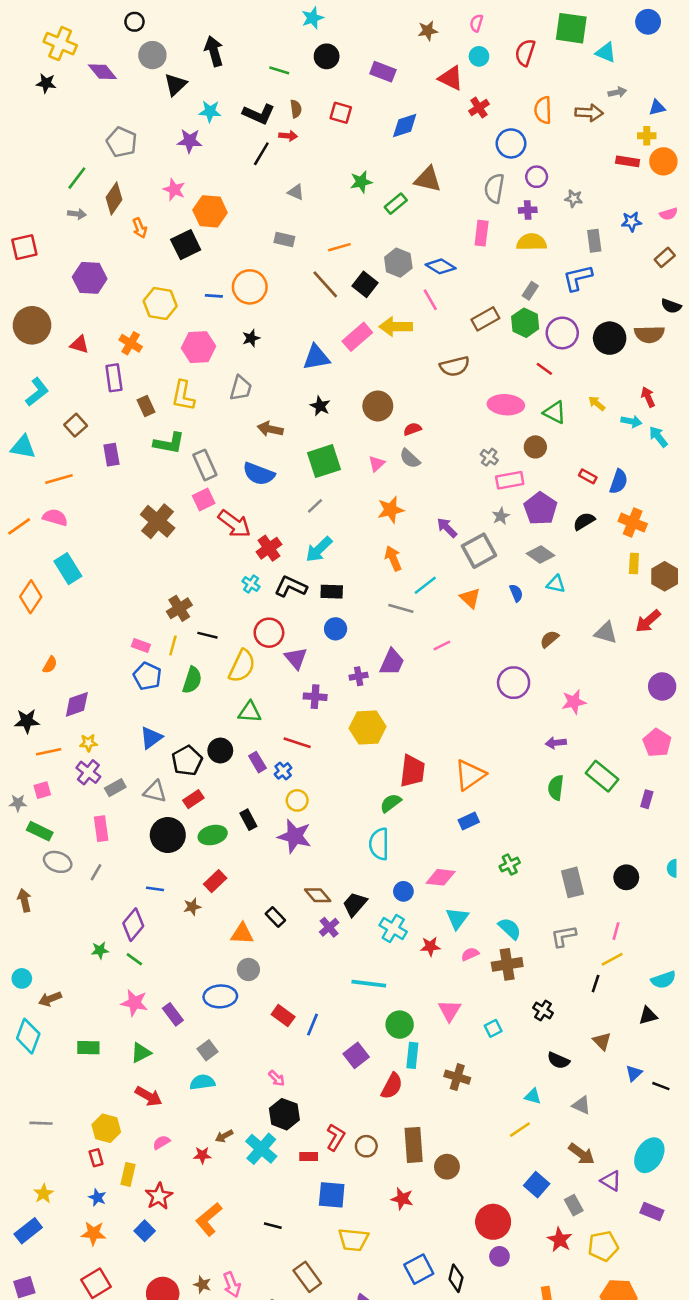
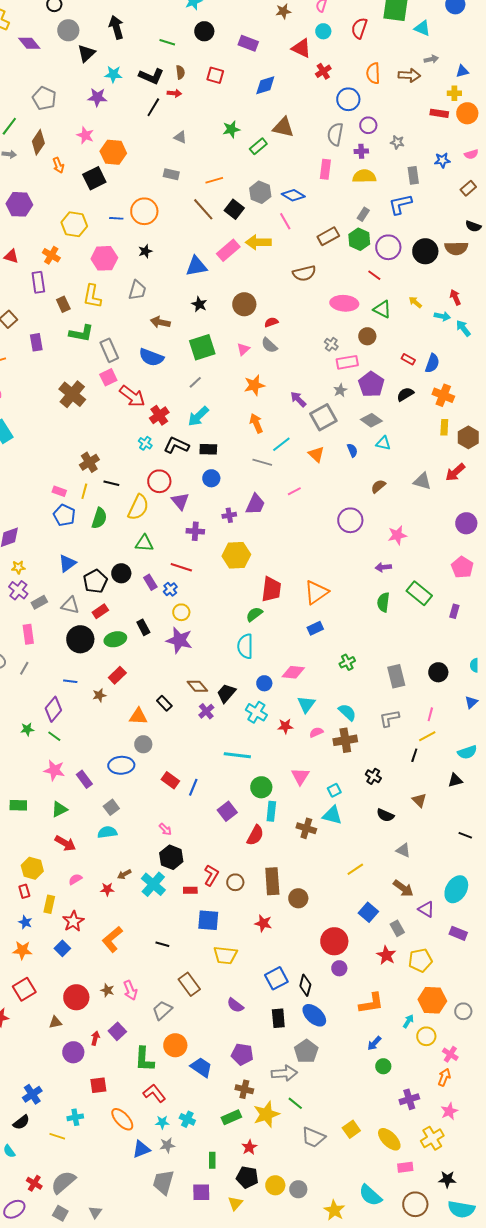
blue triangle: (634, 1073) -> (471, 702), moved
cyan triangle: (533, 1096) -> (332, 815), moved, size x1.5

